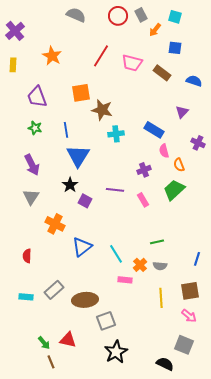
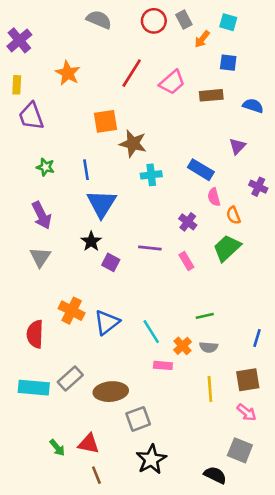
pink trapezoid: (132, 63) -> (172, 82), turned -55
brown rectangle: (162, 73) -> (211, 95), turned -42
purple trapezoid: (37, 97) -> (31, 116), moved
purple cross: (144, 170) -> (188, 222), turned -32
orange cross: (55, 224) -> (72, 311), moved
red semicircle: (27, 256) -> (35, 334), size x1.5
cyan rectangle: (26, 297) -> (34, 388), size x1.6
brown line: (51, 362) -> (96, 475), moved

